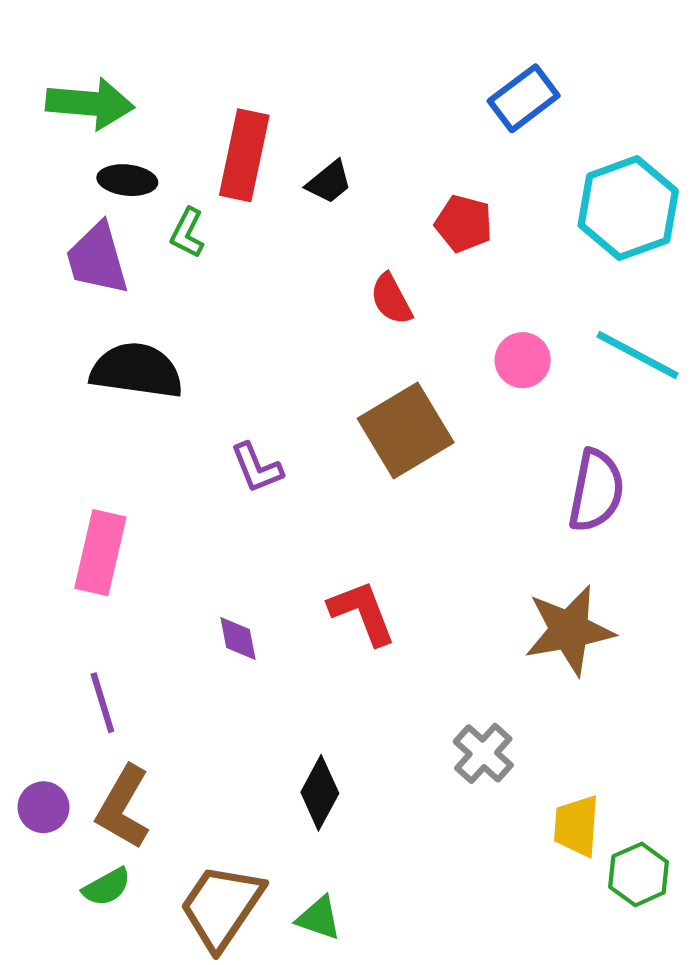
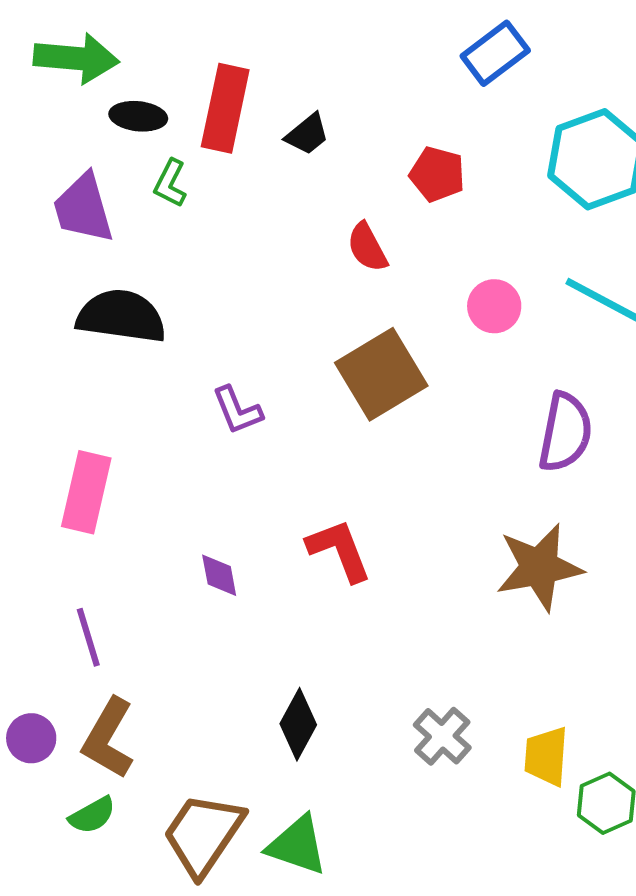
black ellipse: (127, 180) -> (138, 116), moved
gray cross: (483, 753) -> (442, 736), moved
green triangle: (319, 918) -> (297, 845), size x1.4

